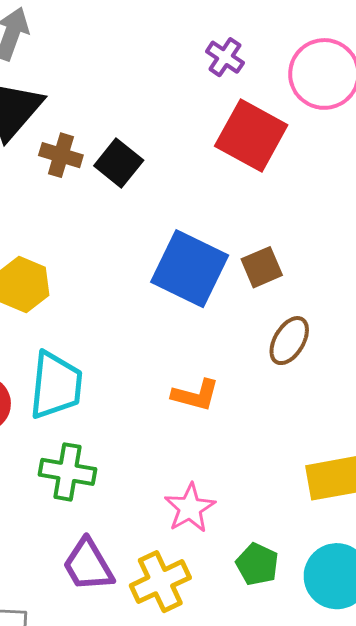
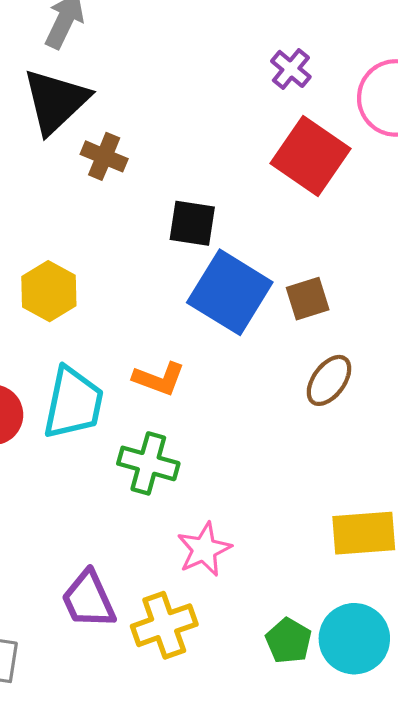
black square: (119, 163) -> (192, 223), moved, turned -36
orange L-shape: (195, 395) -> (159, 379), moved
green cross: (68, 472) -> (148, 463), moved
green pentagon: (257, 564) -> (289, 641), moved

